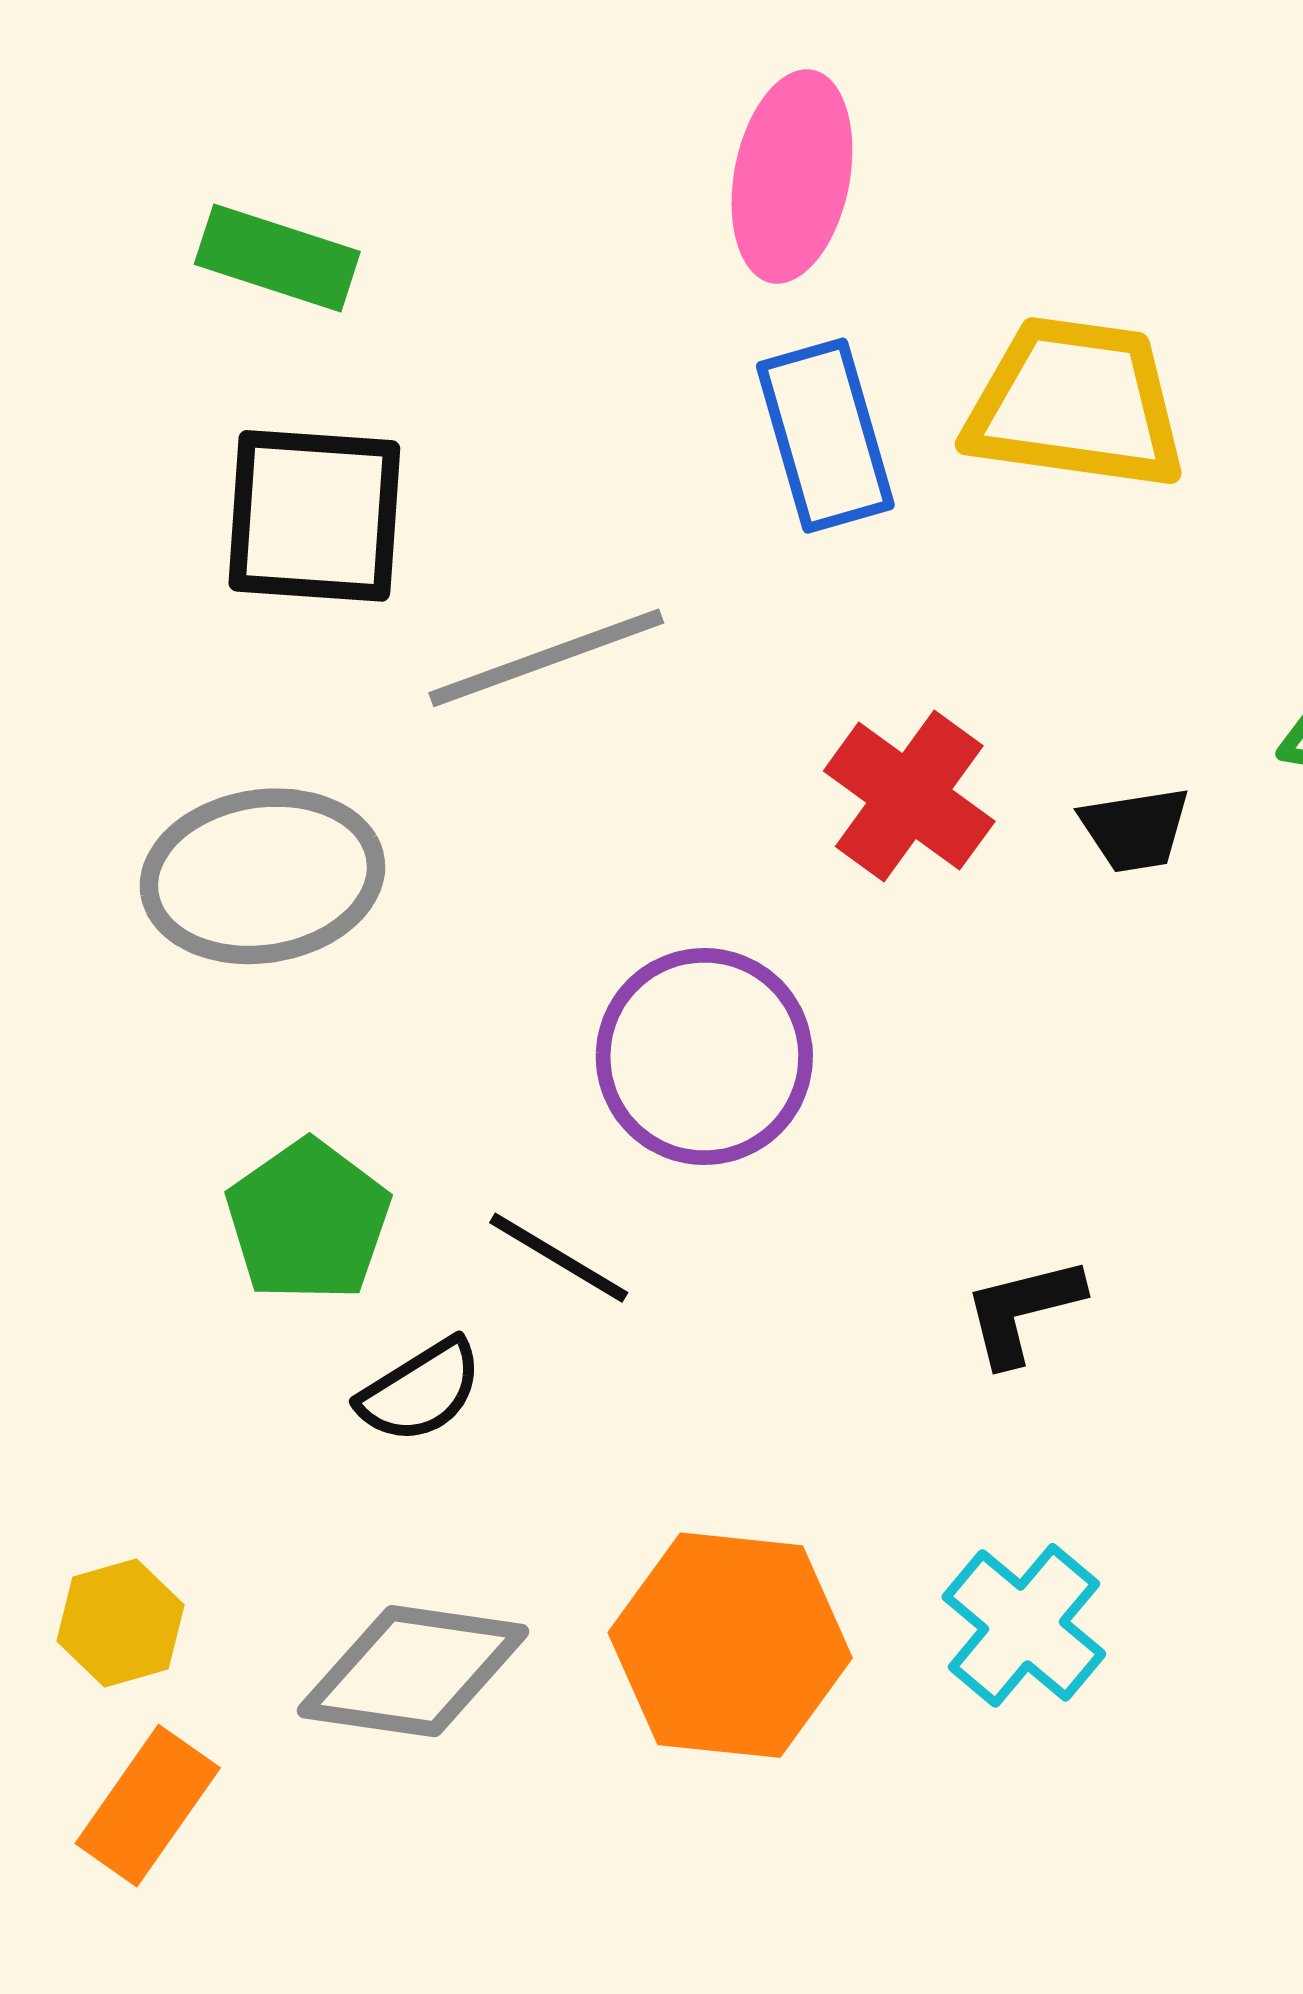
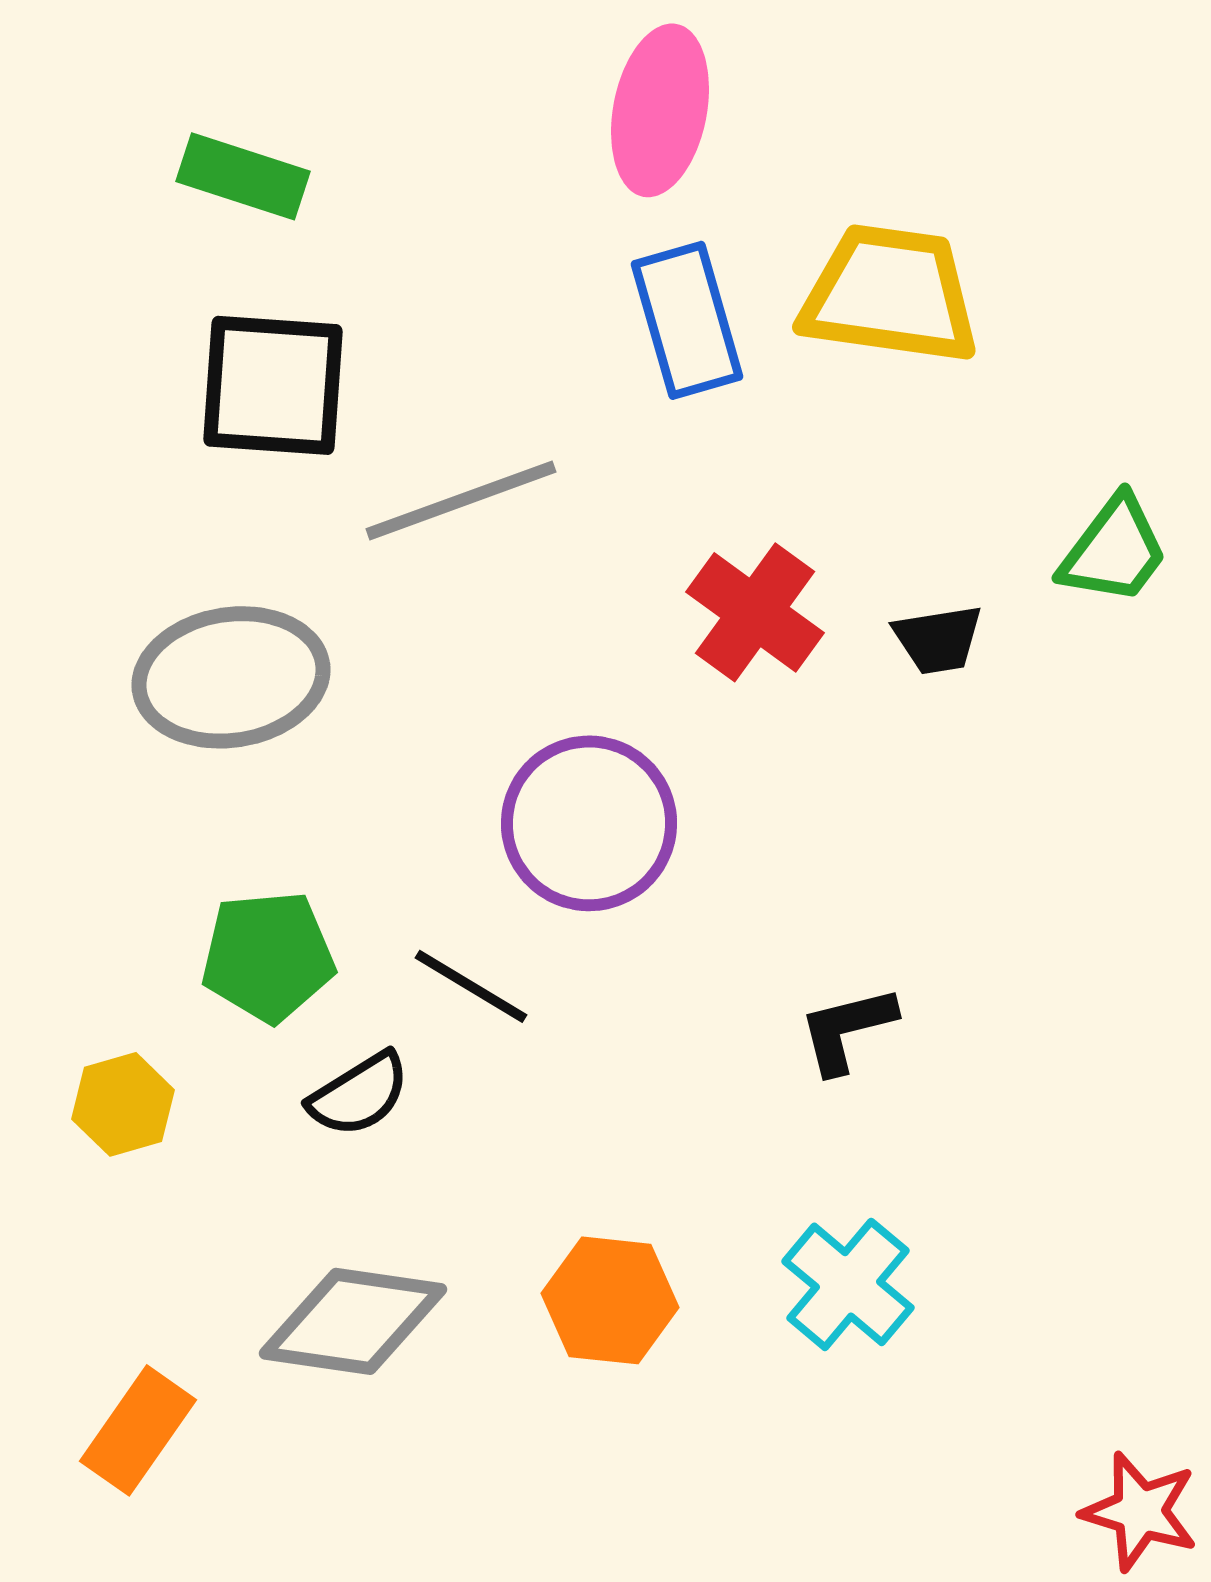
green pentagon: (308, 1221) -> (268, 956), turned 30
yellow hexagon: (121, 1623) -> (123, 1104), moved
orange hexagon: (730, 1645) -> (610, 1300), size x0.7

